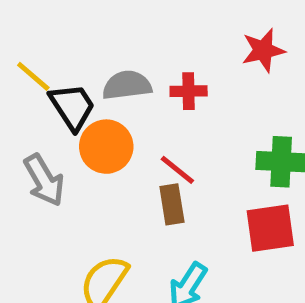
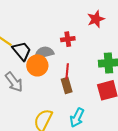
gray semicircle: (127, 85) -> (44, 53), moved
red line: (177, 170) -> (67, 71), turned 63

